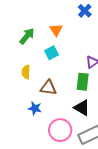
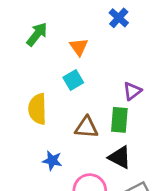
green arrow: (27, 36) -> (37, 34), moved
yellow semicircle: (26, 72) -> (37, 109), size x1.5
brown triangle: (48, 88) -> (86, 127), moved

